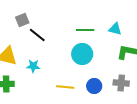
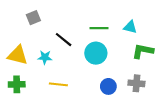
black line: (37, 35) -> (64, 40), moved
cyan star: (33, 66) -> (45, 57), moved
yellow line: (65, 87) -> (58, 84), moved

